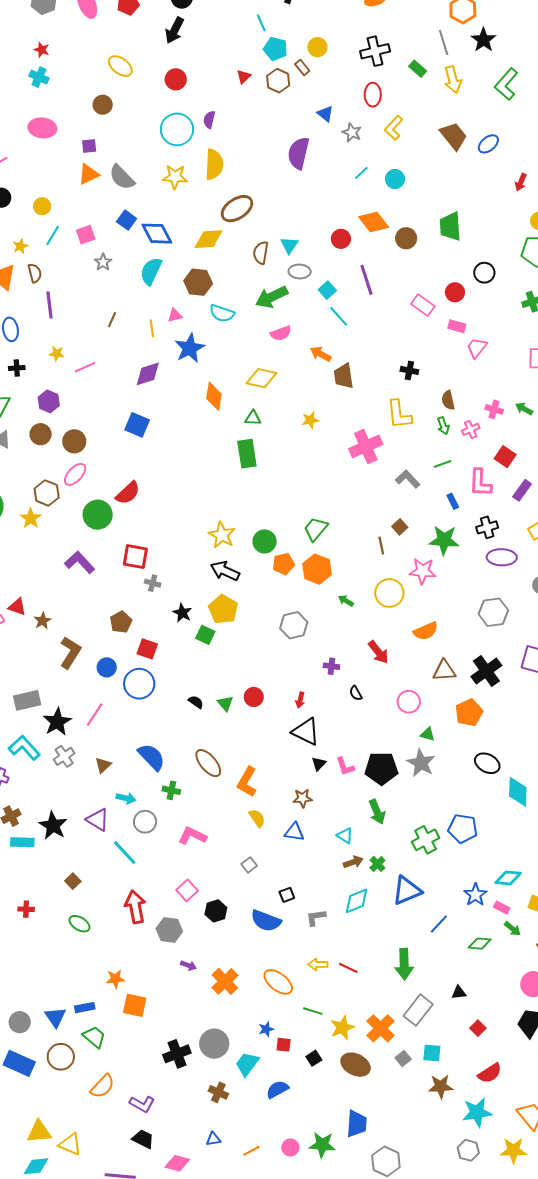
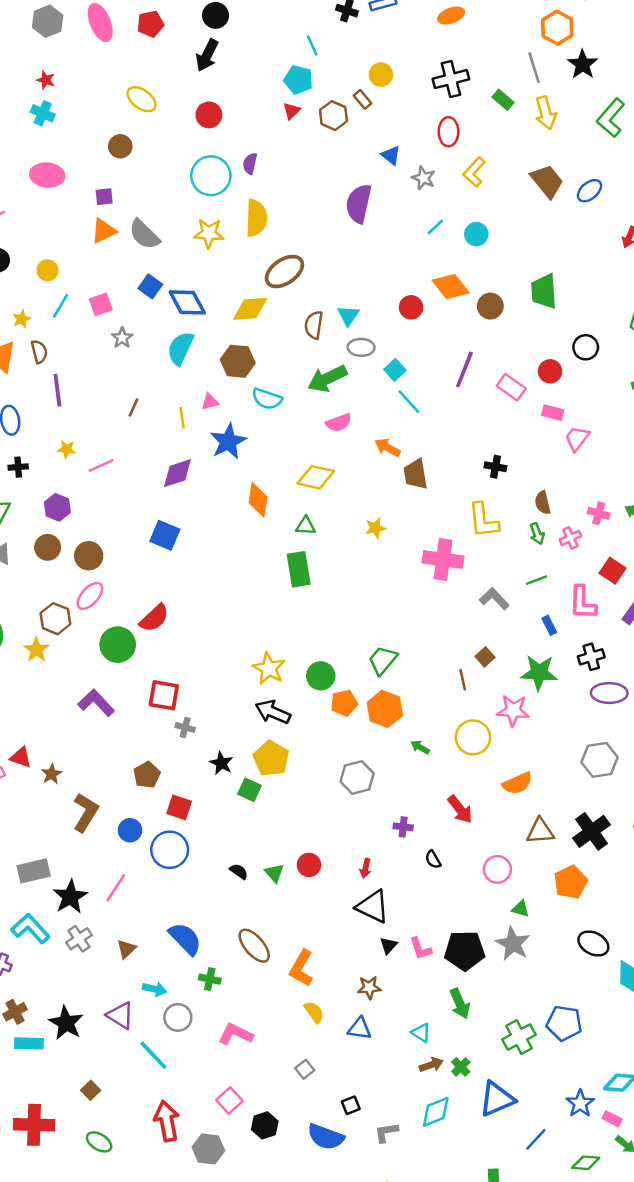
cyan pentagon: (275, 49) -> (298, 80), moved
purple line: (367, 280) -> (464, 370), moved, turned 40
pink cross: (366, 446) -> (443, 559), turned 32
red cross: (26, 909) -> (34, 1125), size x2.0

